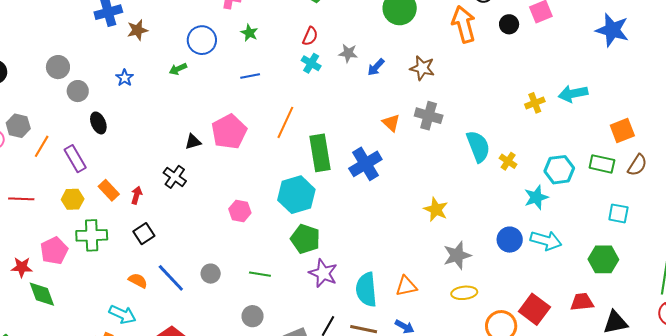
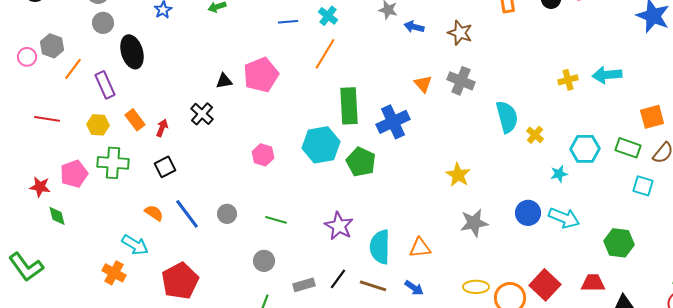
cyan cross: (311, 63) -> (328, 16), moved
blue arrow: (376, 67) -> (414, 27), turned 54
gray circle: (78, 91) -> (103, 23), moved
orange line: (285, 122) -> (325, 54), moved
black ellipse: (98, 123) -> (132, 52), size x1.5
cyan star: (536, 197) -> (559, 174), size x0.7
cyan square: (618, 213) -> (643, 186), moved
green pentagon: (305, 239) -> (361, 162), moved
yellow ellipse: (464, 293) -> (476, 287), moved
green diamond: (42, 294) -> (57, 216), size x0.7

